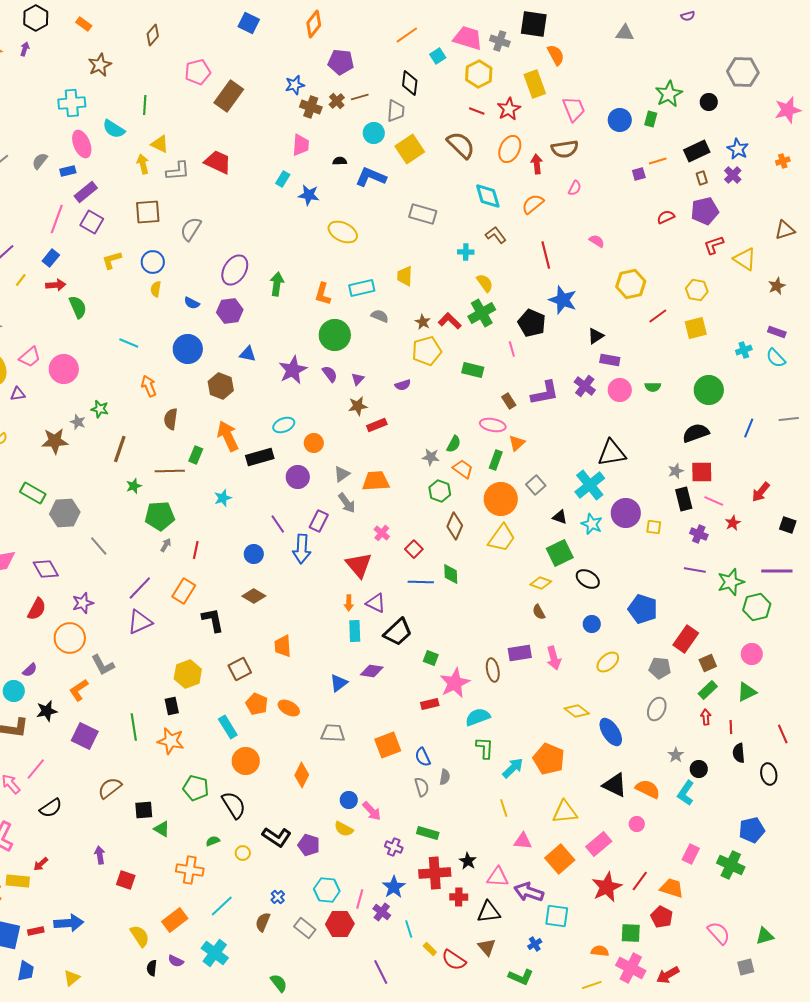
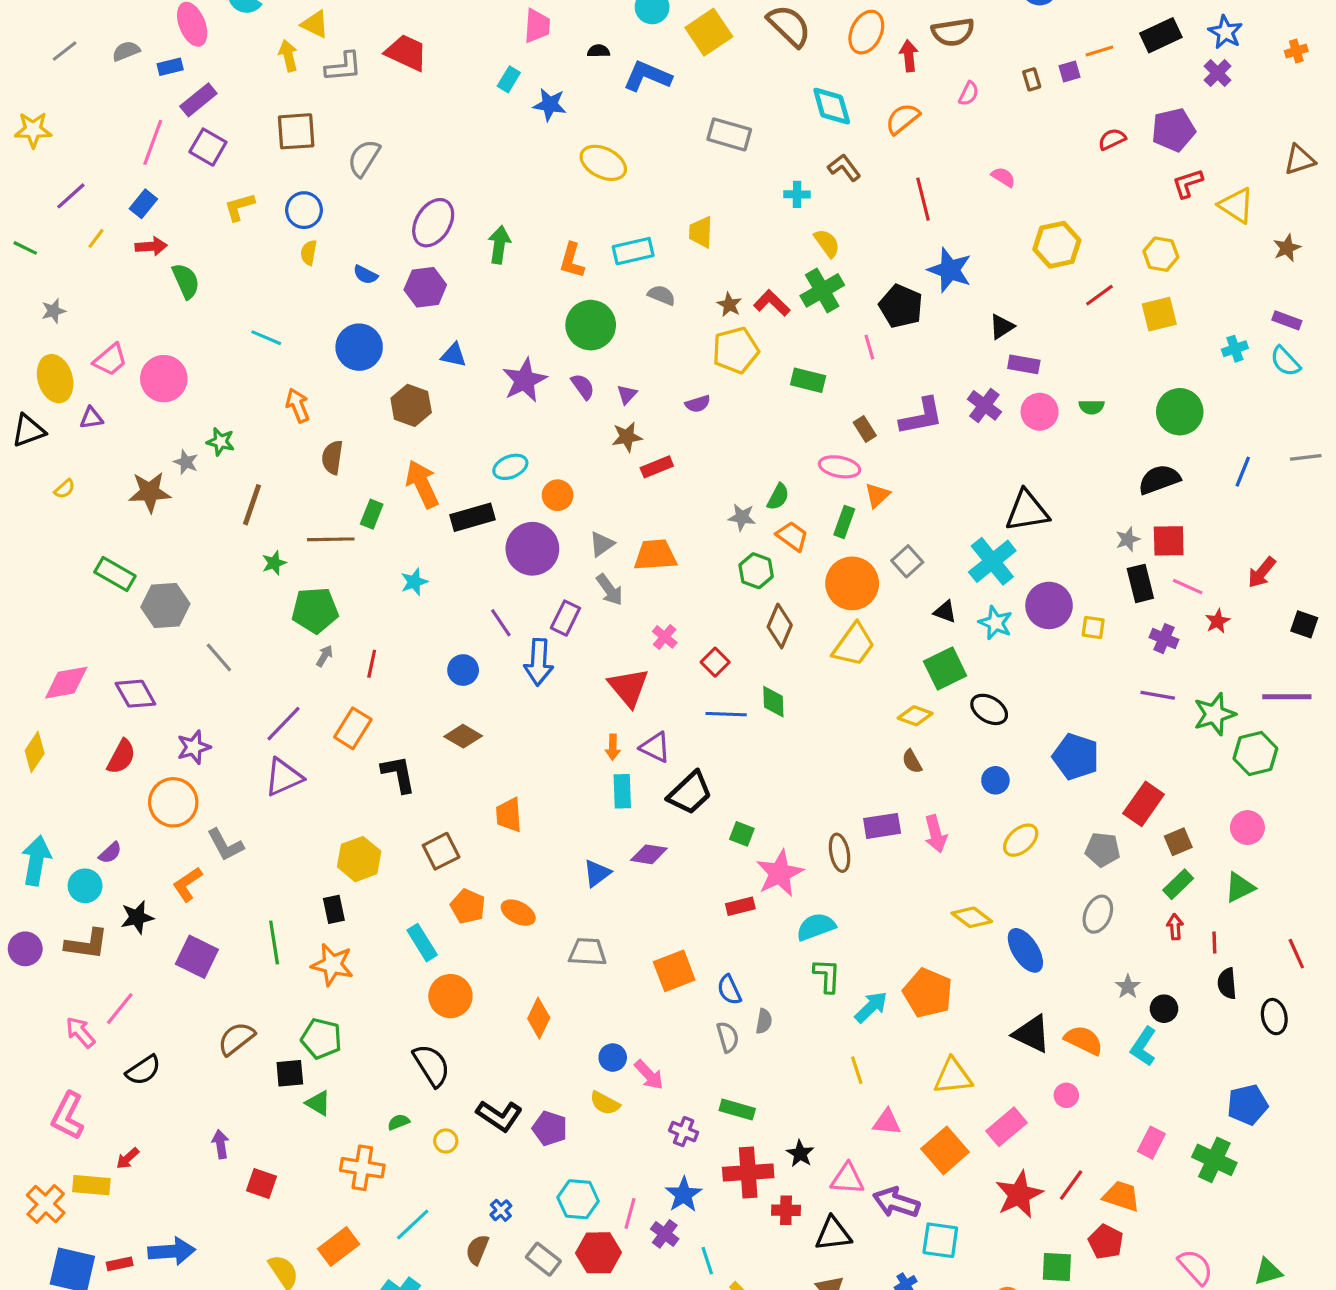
gray semicircle: (40, 161) -> (126, 51), turned 30
brown rectangle: (702, 178) -> (1032, 79), moved
purple circle: (298, 477) -> (532, 549), size x1.4
green pentagon: (196, 788) -> (321, 1039), moved

